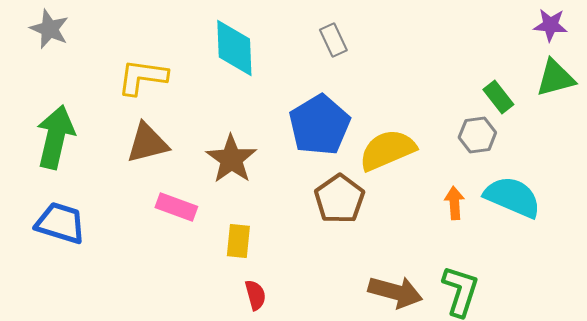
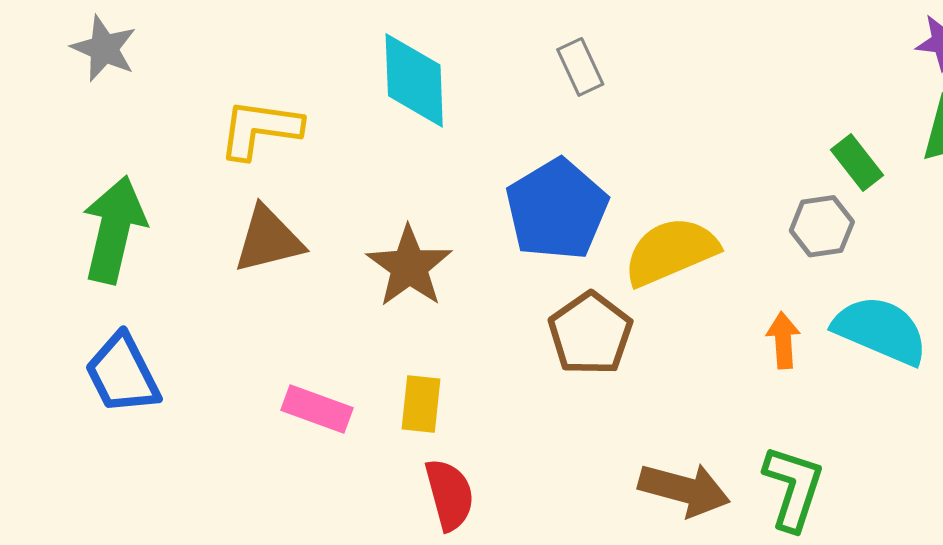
pink rectangle: (176, 207) -> (317, 409), moved
blue trapezoid: (60, 223) -> (122, 374), turned -134
red semicircle: (255, 295) -> (449, 495), size x1.4

